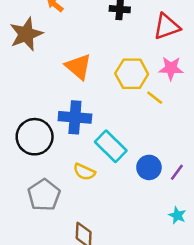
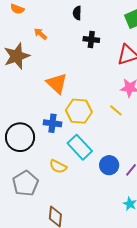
yellow hexagon: (132, 74) -> (79, 111), moved
blue cross: (75, 117) -> (52, 123), size x0.7

